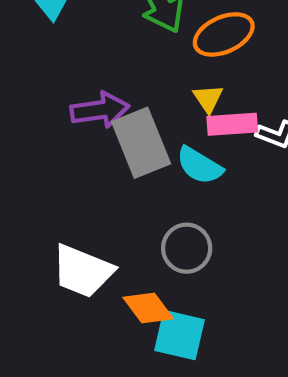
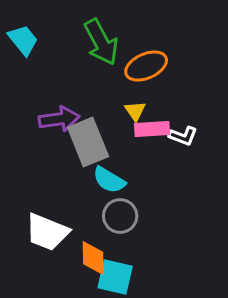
cyan semicircle: (199, 166) -> (109, 180), moved
orange diamond: (148, 308) -> (93, 258), turned 36

